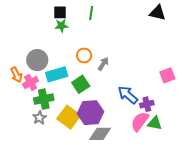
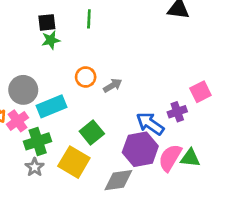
gray arrow: (103, 64) -> (113, 85), turned 32
green square: (81, 84) -> (92, 133), moved
purple cross: (147, 104) -> (177, 112), moved
purple hexagon: (90, 113) -> (140, 149), moved

